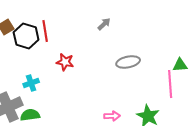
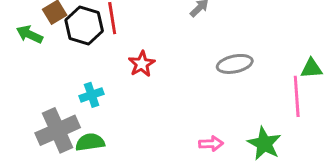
red star: (65, 62) -> (142, 64), turned 30

